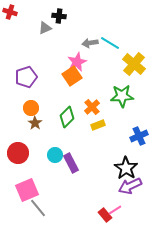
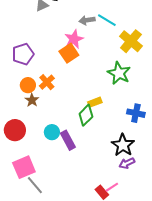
green star: (122, 96) -> (119, 73), turned 30
orange cross: (92, 107) -> (47, 82), moved
green diamond: (67, 117) -> (86, 115), moved
blue cross: (139, 136) -> (136, 113), turned 36
purple arrow: (130, 186) -> (127, 163), size x0.7

